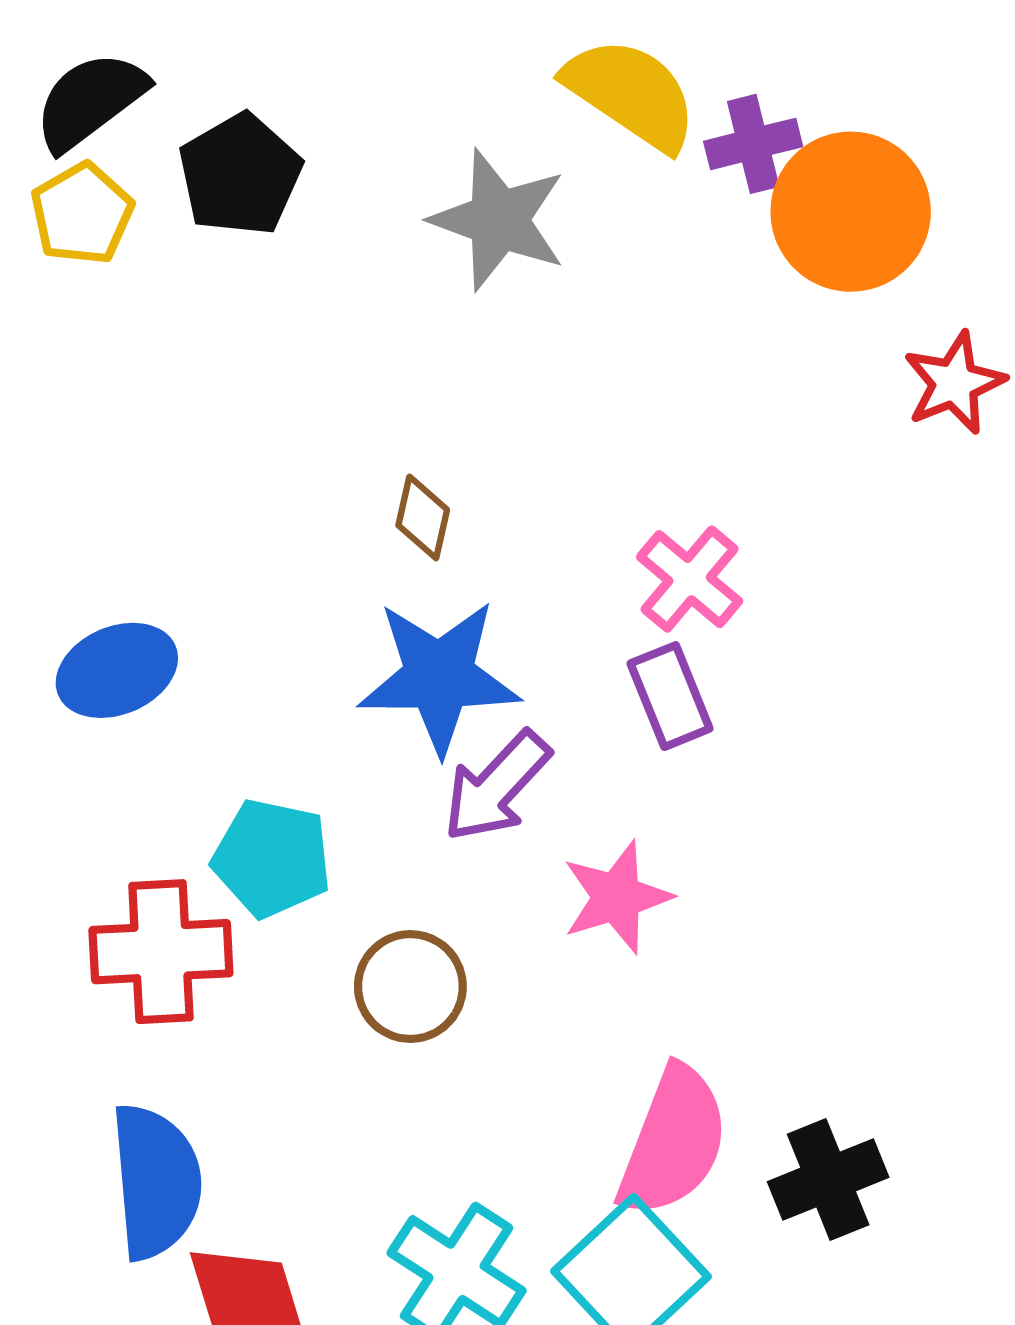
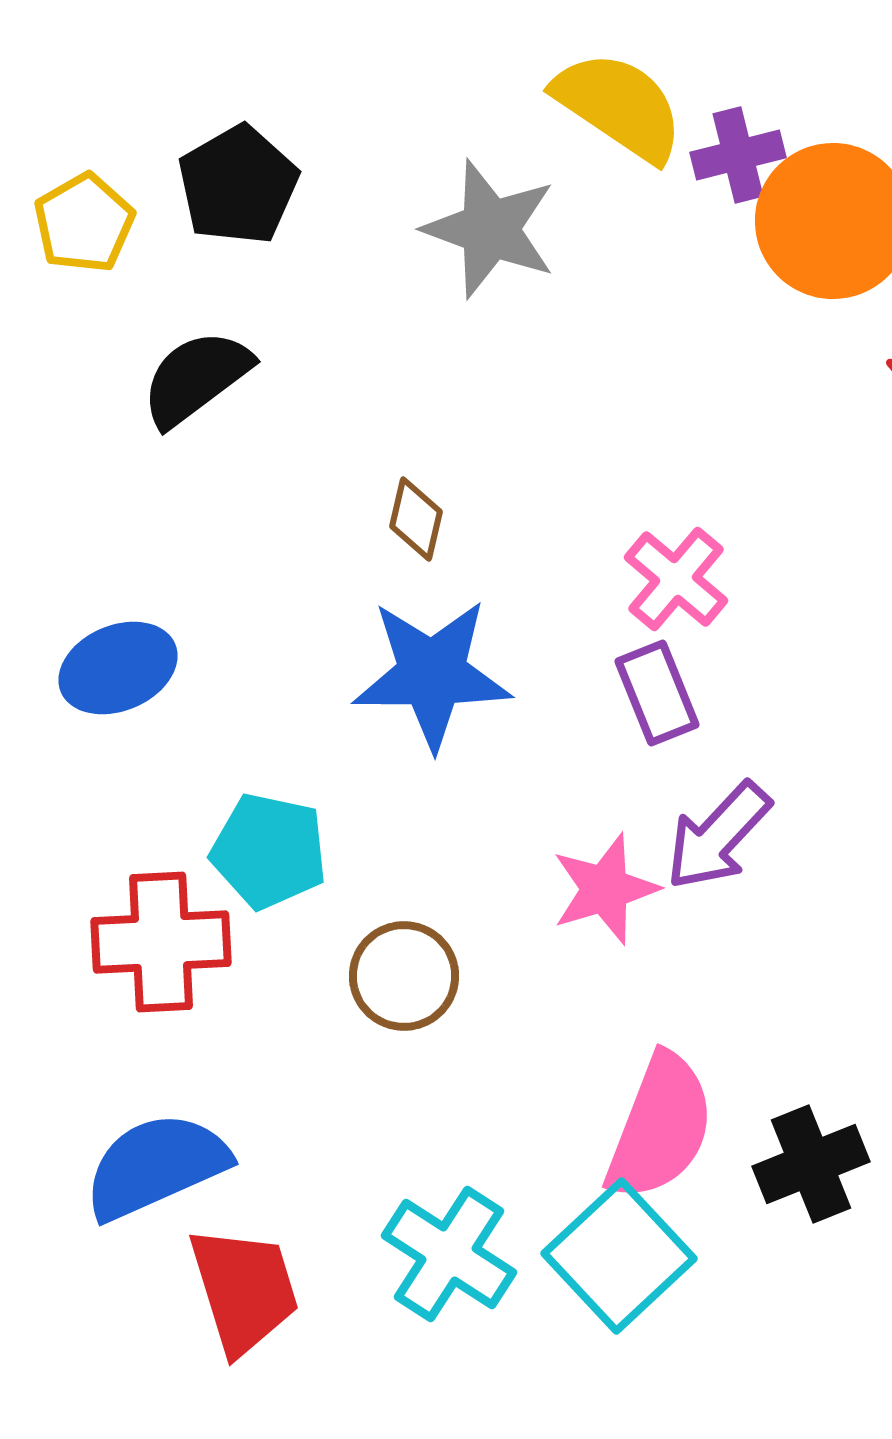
black semicircle: (90, 101) -> (196, 378), moved
purple arrow: (497, 786) -> (718, 836), moved
blue semicircle: (156, 1182) -> (156, 1166), turned -109

